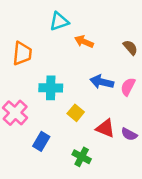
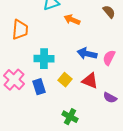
brown semicircle: (130, 48) -> (109, 12), moved
red triangle: (105, 128) -> (90, 81), moved
blue rectangle: (41, 141) -> (39, 87), moved, turned -49

